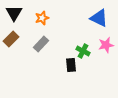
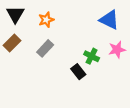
black rectangle: (71, 65) -> (78, 72), turned -32

